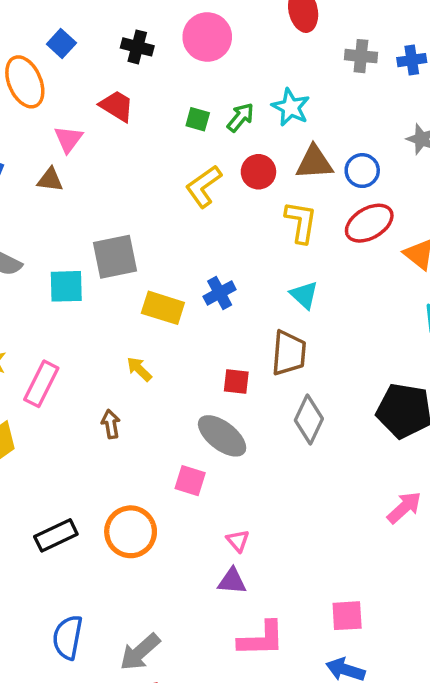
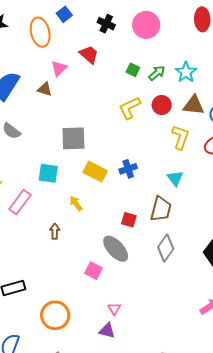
cyan square: (66, 286) -> (48, 173), moved
orange circle: (131, 532) -> (55, 315), moved

